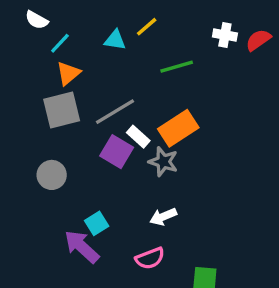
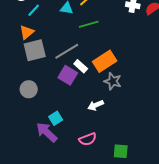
green line: (177, 67) -> (89, 24), moved
orange triangle: (68, 73) -> (27, 32), moved
gray star: (163, 162) -> (113, 81), moved
white arrow: (163, 217) -> (96, 105), moved

